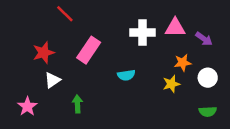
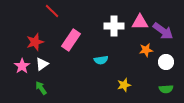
purple arrow: (204, 39) -> (163, 31), size x1.5
yellow star: (171, 84) -> (124, 85), moved
green arrow: (77, 104) -> (41, 88), moved, turned -32
pink star: (27, 106) -> (22, 66), moved

